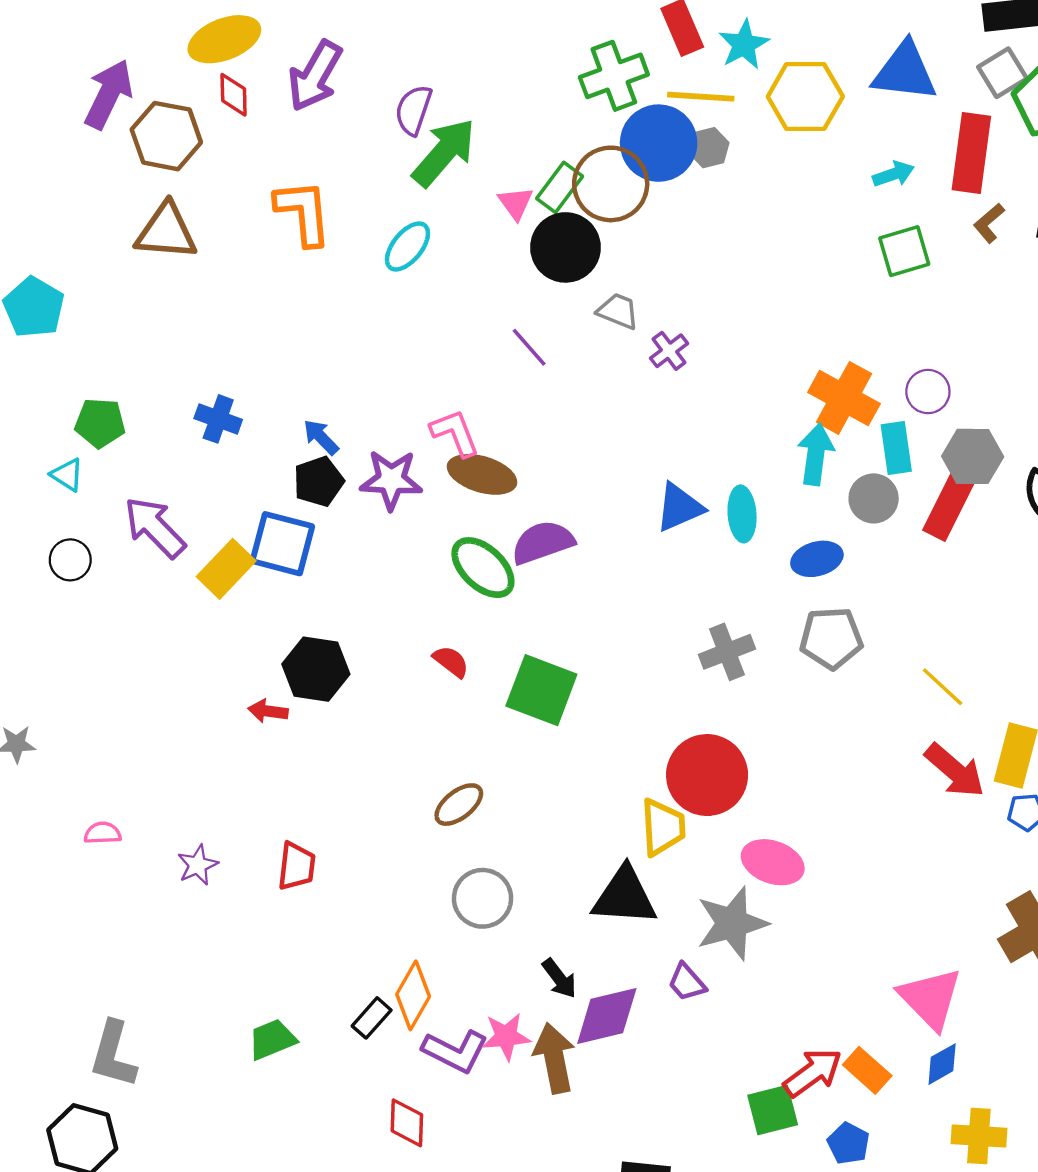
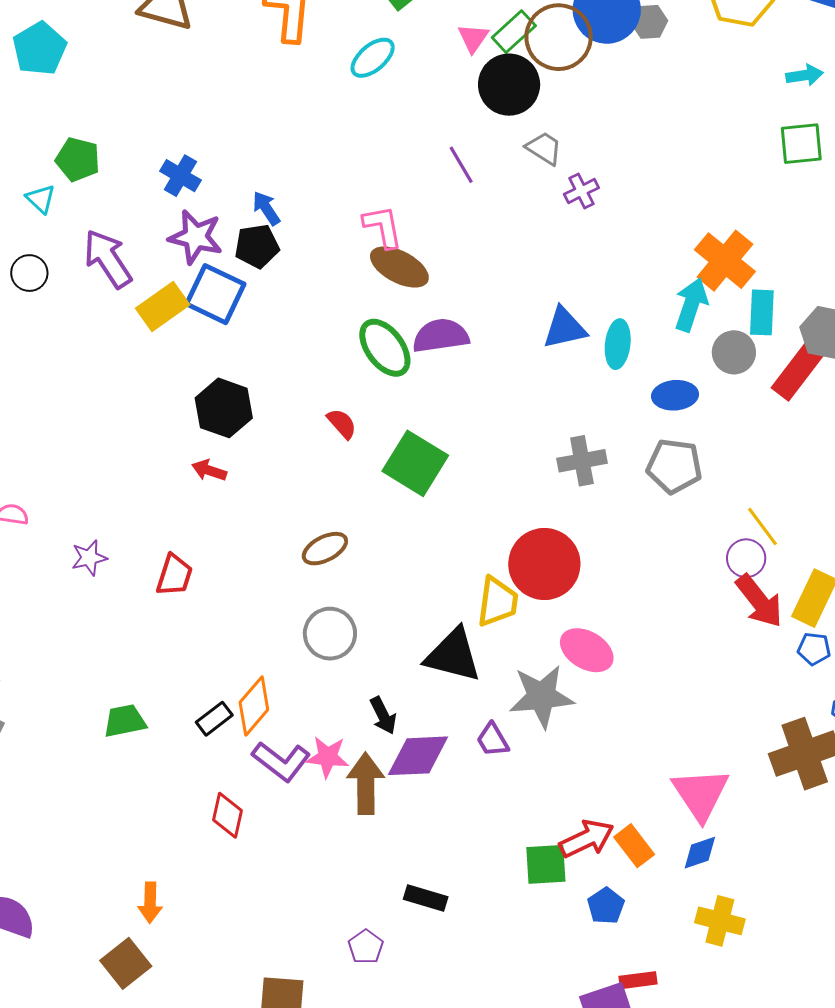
purple circle: (928, 392) -> (746, 558), moved
purple star: (391, 480) -> (196, 237), moved
red arrow: (268, 711) -> (209, 470), moved

